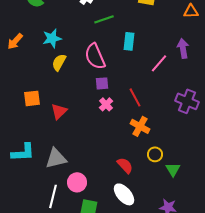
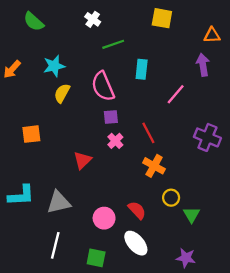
purple arrow: (183, 48) -> (203, 65), moved
red triangle: (59, 111) -> (82, 160), moved
pink circle: (77, 182) -> (104, 218), moved

